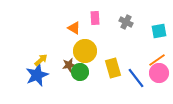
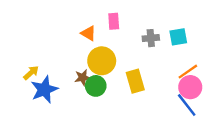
gray cross: (126, 22) -> (151, 38), moved, turned -32
cyan square: (159, 31) -> (178, 37), moved
yellow arrow: (41, 60) -> (31, 73), moved
blue line: (136, 78) -> (187, 105), moved

